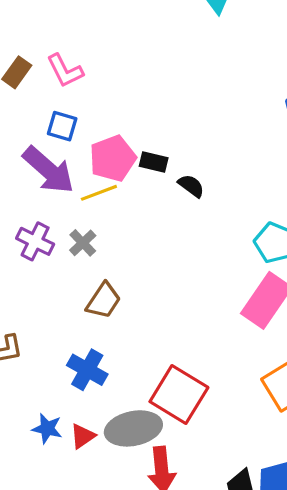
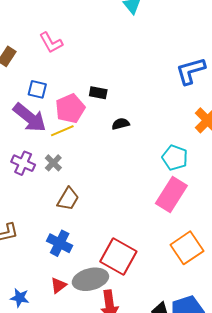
pink L-shape: (65, 71) -> (51, 43), moved
black rectangle: (154, 162) -> (98, 93), moved
black semicircle: (191, 186) -> (121, 124), turned -48
blue star: (47, 429) -> (20, 298), moved

